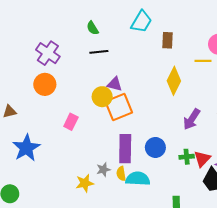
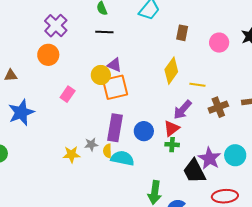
brown rectangle: (167, 40) -> (182, 33), moved
yellow line: (203, 61) -> (197, 85), moved
red triangle: (202, 159) -> (172, 128), moved

